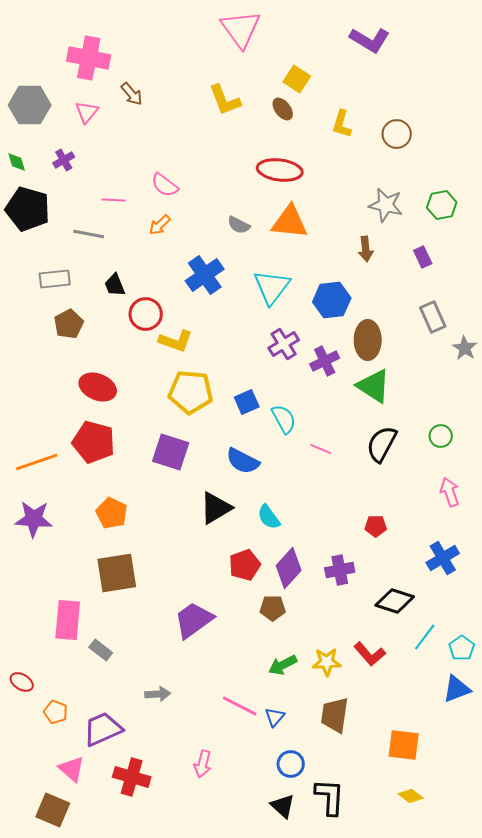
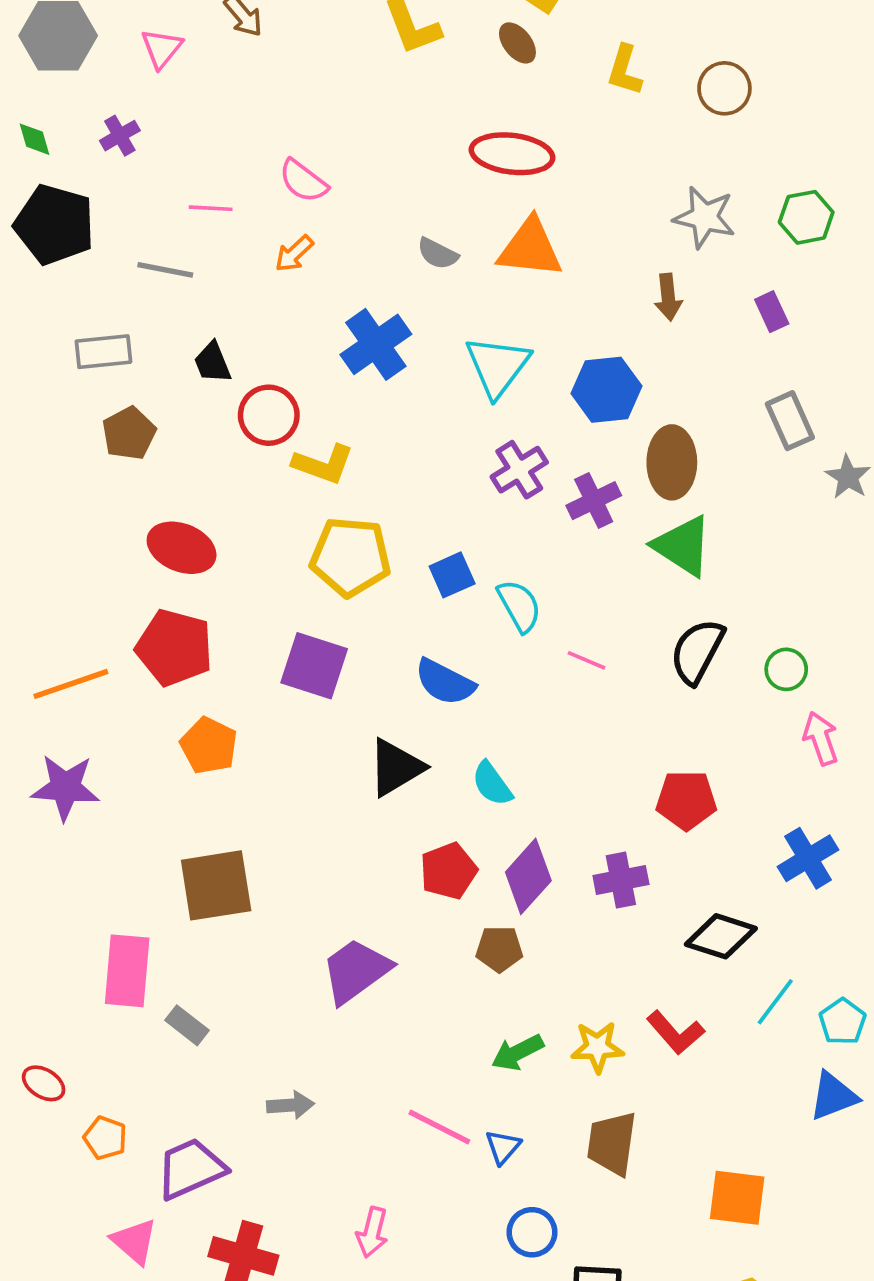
green circle: (441, 436) -> (786, 669), moved
orange pentagon: (112, 513) -> (209, 746), moved
red pentagon: (376, 526) -> (686, 800), size x1.5

